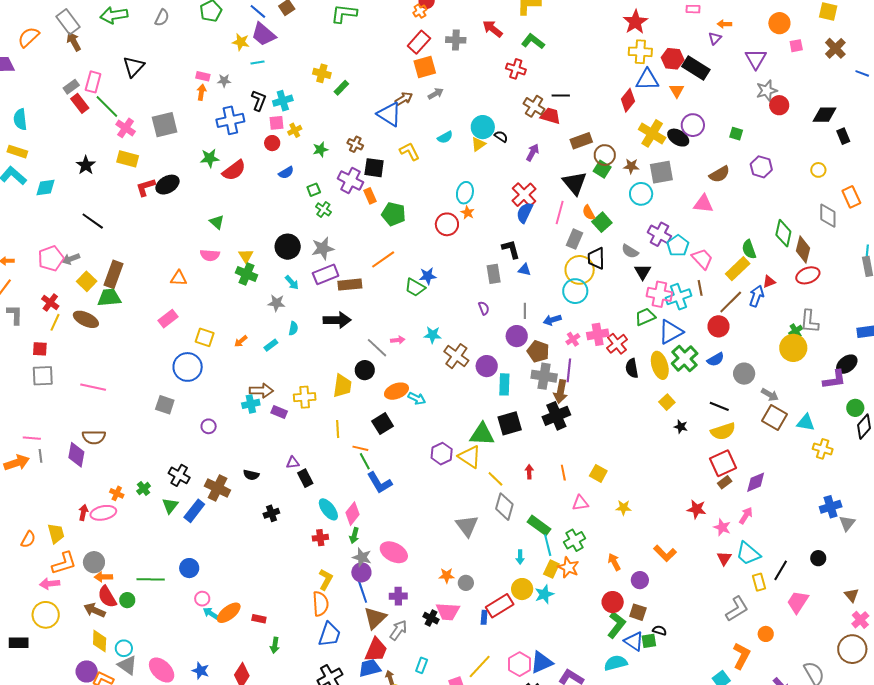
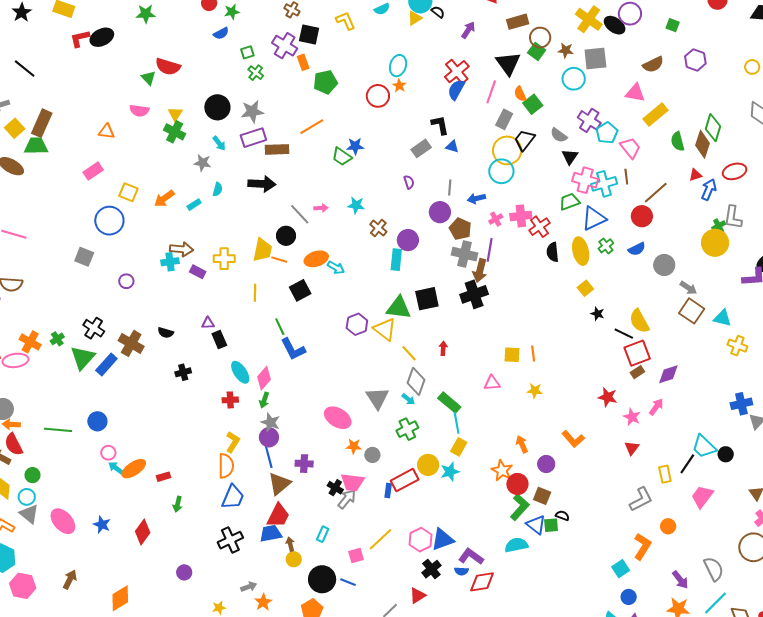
green star: (320, 149) -> (232, 12), moved
red semicircle: (234, 170) -> (168, 67), moved, turned 50
green pentagon: (394, 214) -> (325, 82), turned -30
brown diamond: (803, 250) -> (702, 144), moved
black trapezoid: (596, 258) -> (524, 140), turned 35
yellow rectangle: (738, 269) -> (655, 115), moved
gray rectangle: (494, 274) -> (421, 148), turned 60
blue arrow: (757, 296) -> (709, 190), moved
orange arrow: (241, 341) -> (164, 199), size x1.5
brown cross: (456, 356) -> (378, 228), size x0.7
green cross: (685, 359) -> (606, 246), size x0.6
cyan rectangle: (504, 384) -> (396, 260), moved
black line: (719, 406) -> (624, 334), moved
yellow semicircle: (723, 431) -> (639, 321), turned 75
orange line: (360, 448) -> (279, 260), moved
orange line: (563, 473) -> (533, 353), moved
yellow square: (598, 473) -> (512, 355), turned -30
orange cross: (117, 493) -> (30, 342), size x1.5
green triangle: (170, 506) -> (83, 358), size x1.5
green cross: (575, 540) -> (407, 429), moved
pink ellipse: (394, 552) -> (338, 418), moved
cyan trapezoid: (748, 554) -> (704, 446), moved
cyan arrow: (520, 557) -> (408, 399), moved, turned -56
orange star: (568, 567) -> (502, 470), moved
green circle: (127, 600) -> (33, 475), moved
red rectangle: (259, 619) -> (164, 477), turned -32
gray arrow: (398, 630) -> (347, 499), moved

